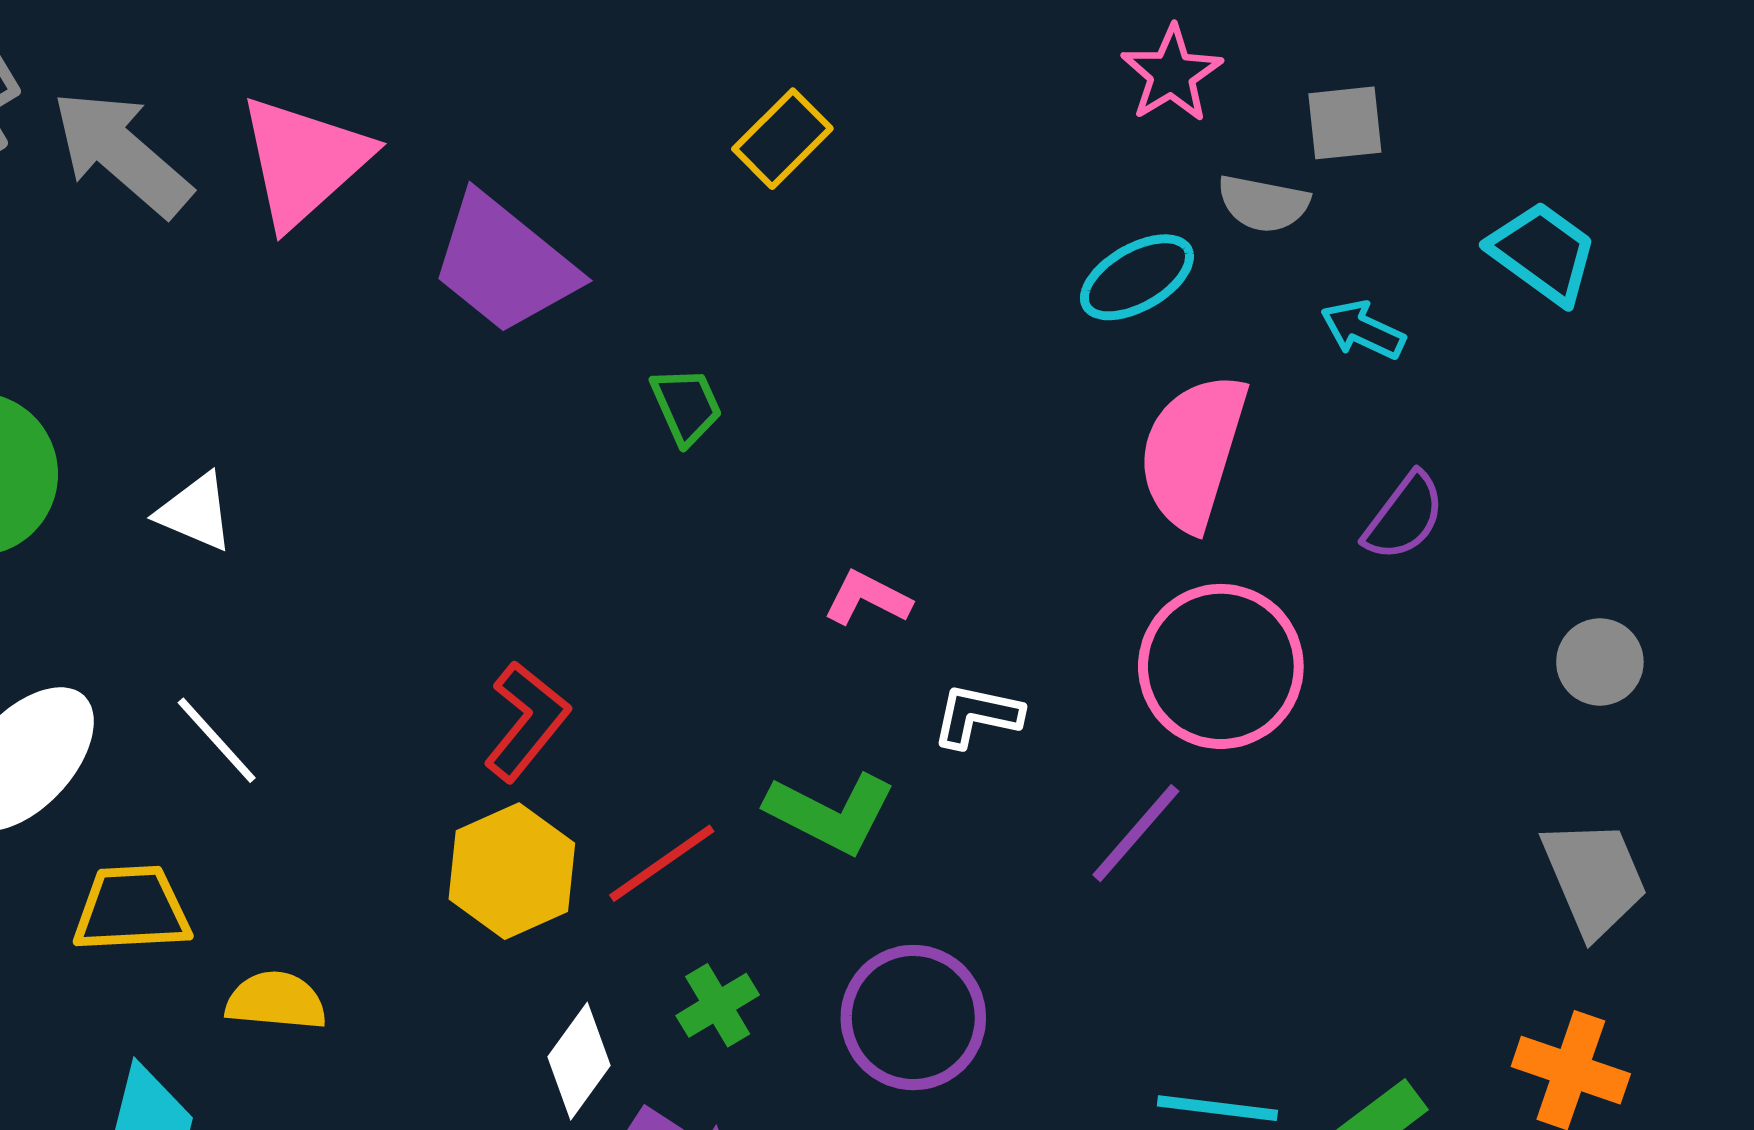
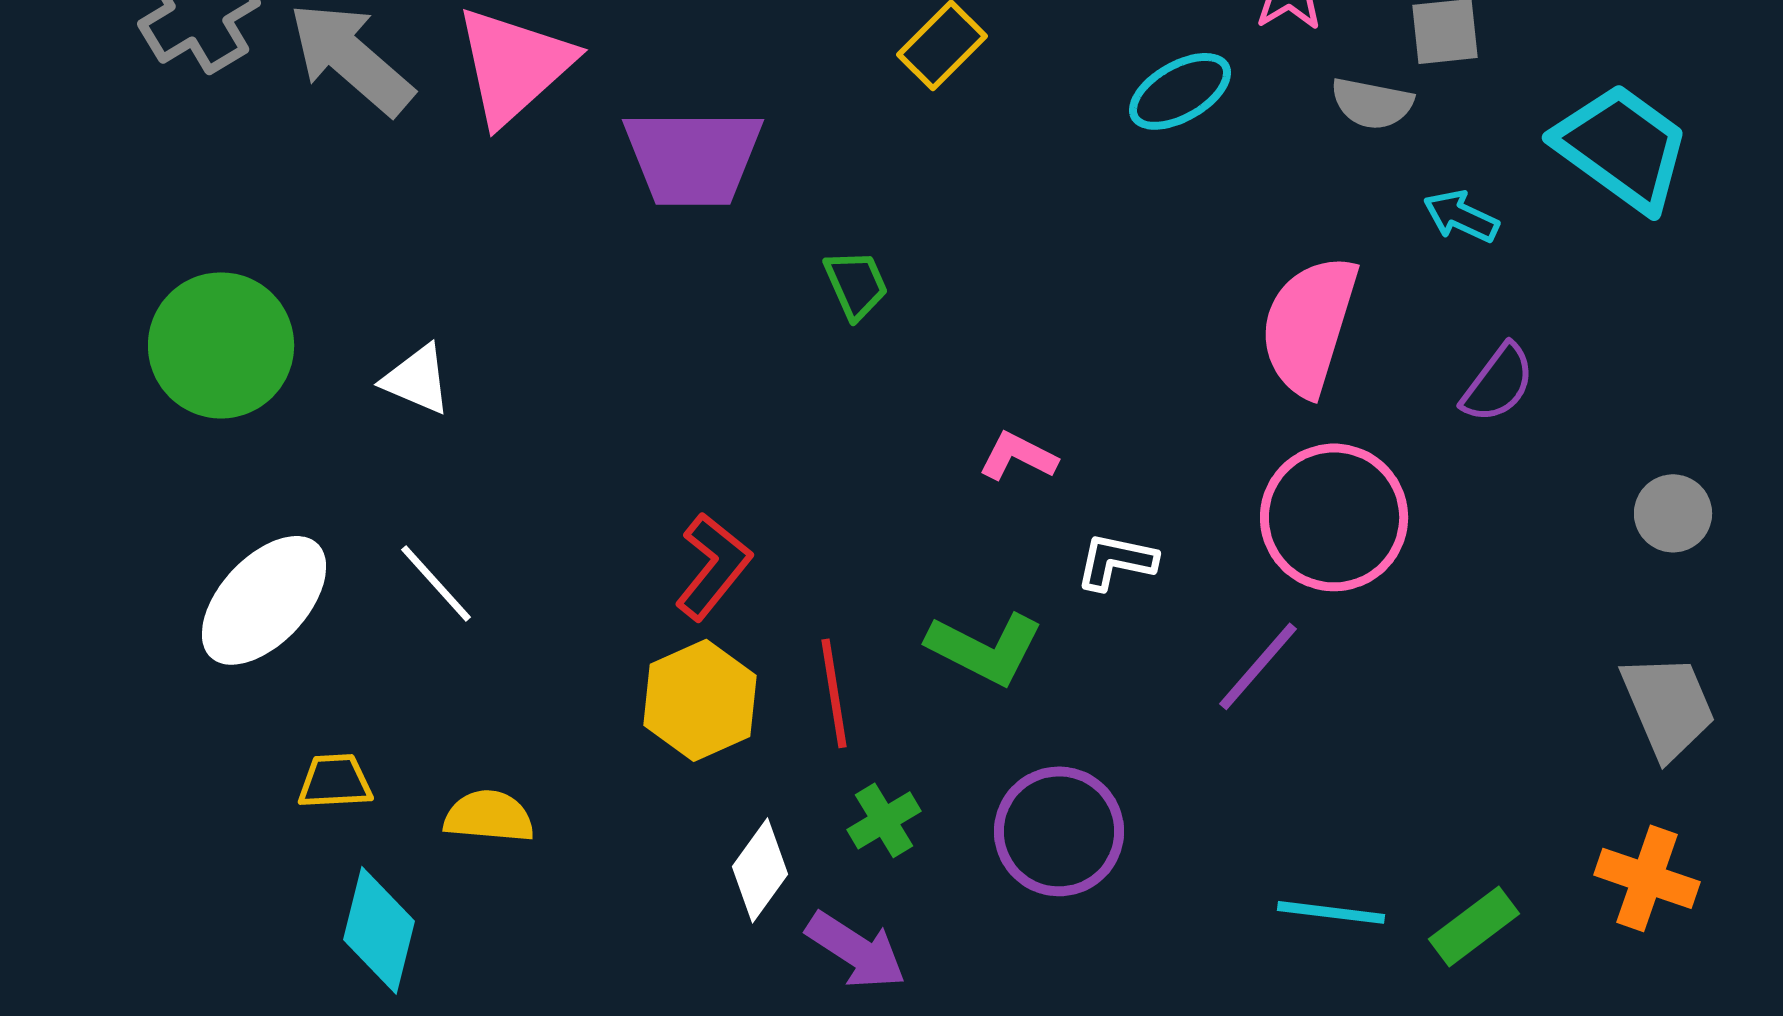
cyan trapezoid: (1543, 253) -> (1622, 147), size x1.4
purple trapezoid: (504, 264) -> (693, 157), turned -39
cyan ellipse: (1137, 277) -> (1180, 91), moved
red line: (662, 863) -> (834, 693), turned -64
yellow trapezoid: (132, 909) -> (335, 781), moved, size x0.7

